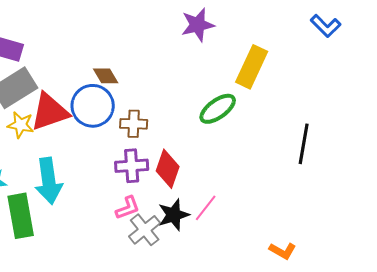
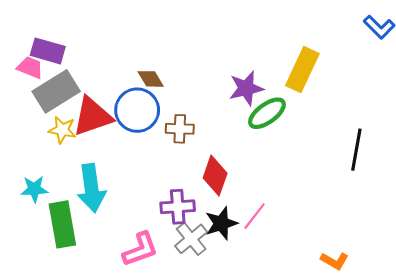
purple star: (198, 25) -> (246, 88), moved
purple cross: (132, 166) -> (178, 207), moved
pink L-shape: (128, 208) -> (140, 249), moved, size x1.4

